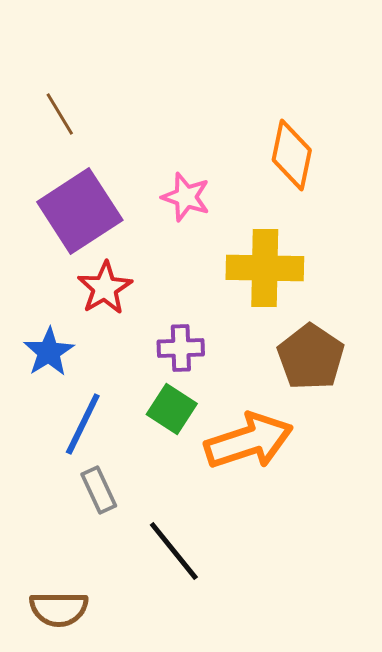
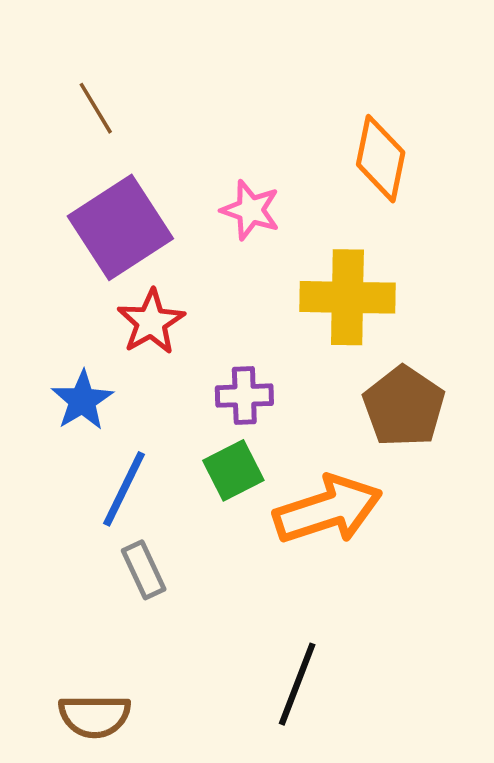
green square: (172, 409) -> (233, 470), turned 30
black line: (174, 551) -> (297, 684), moved, turned 60

